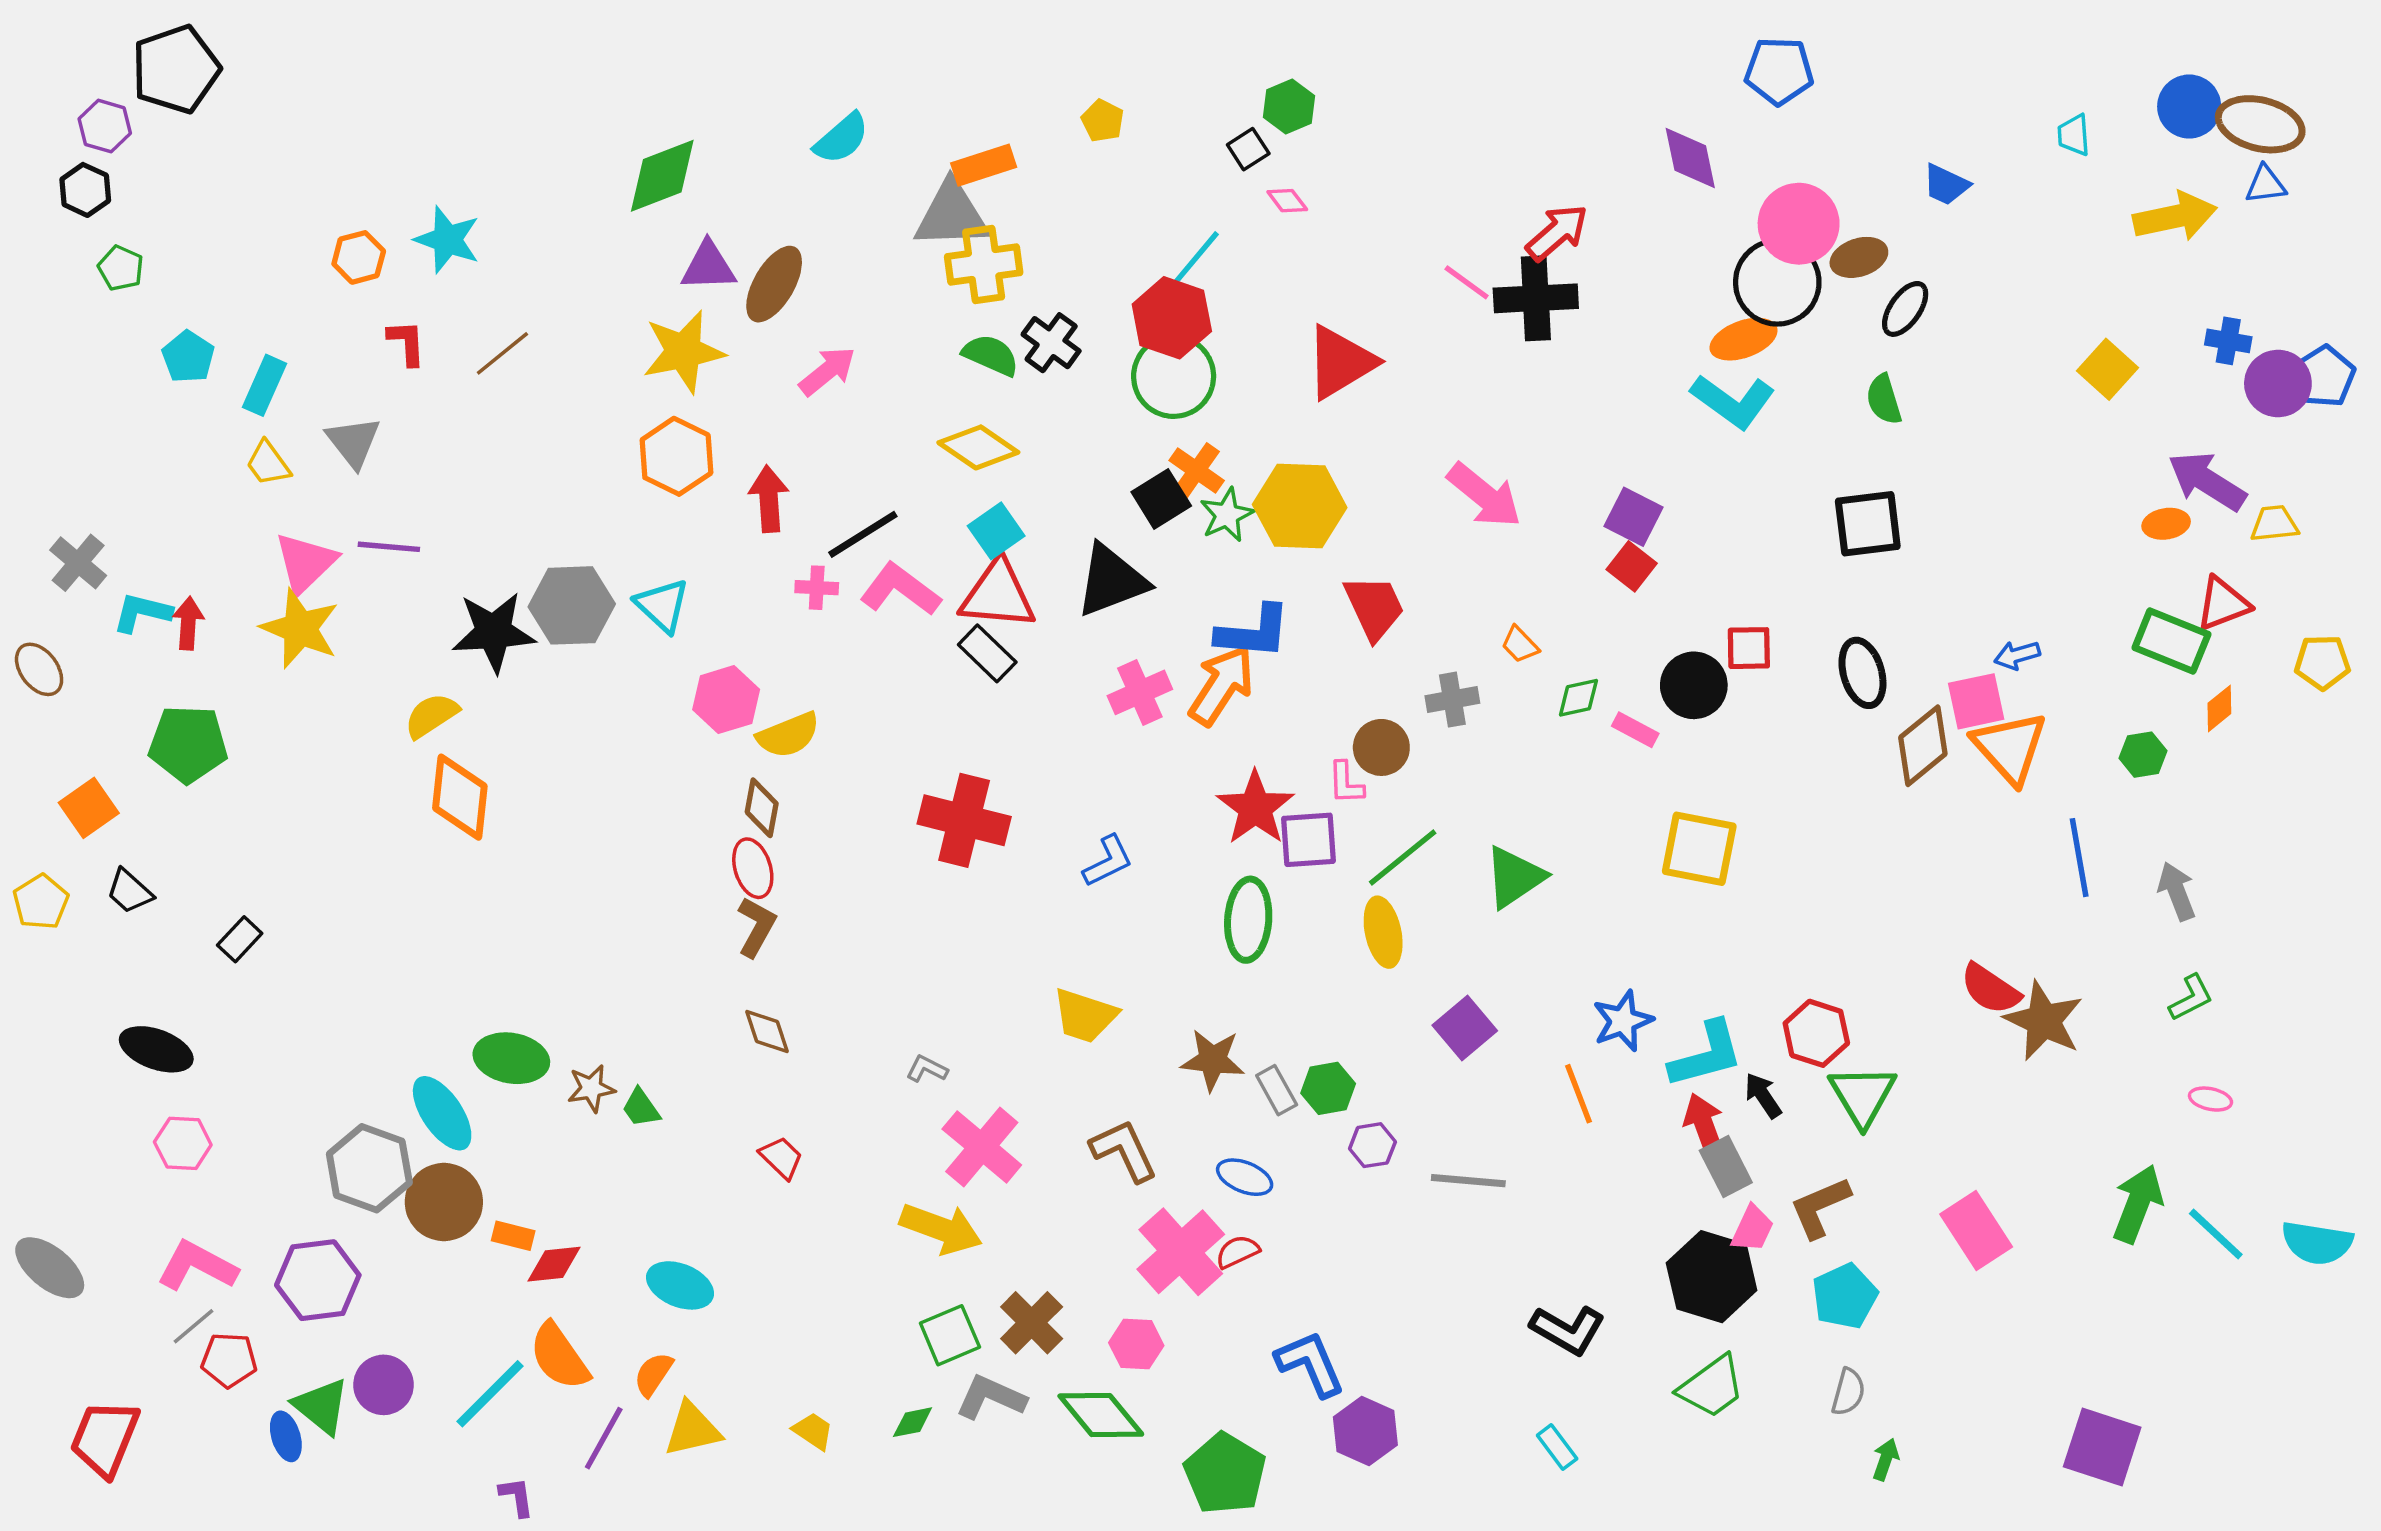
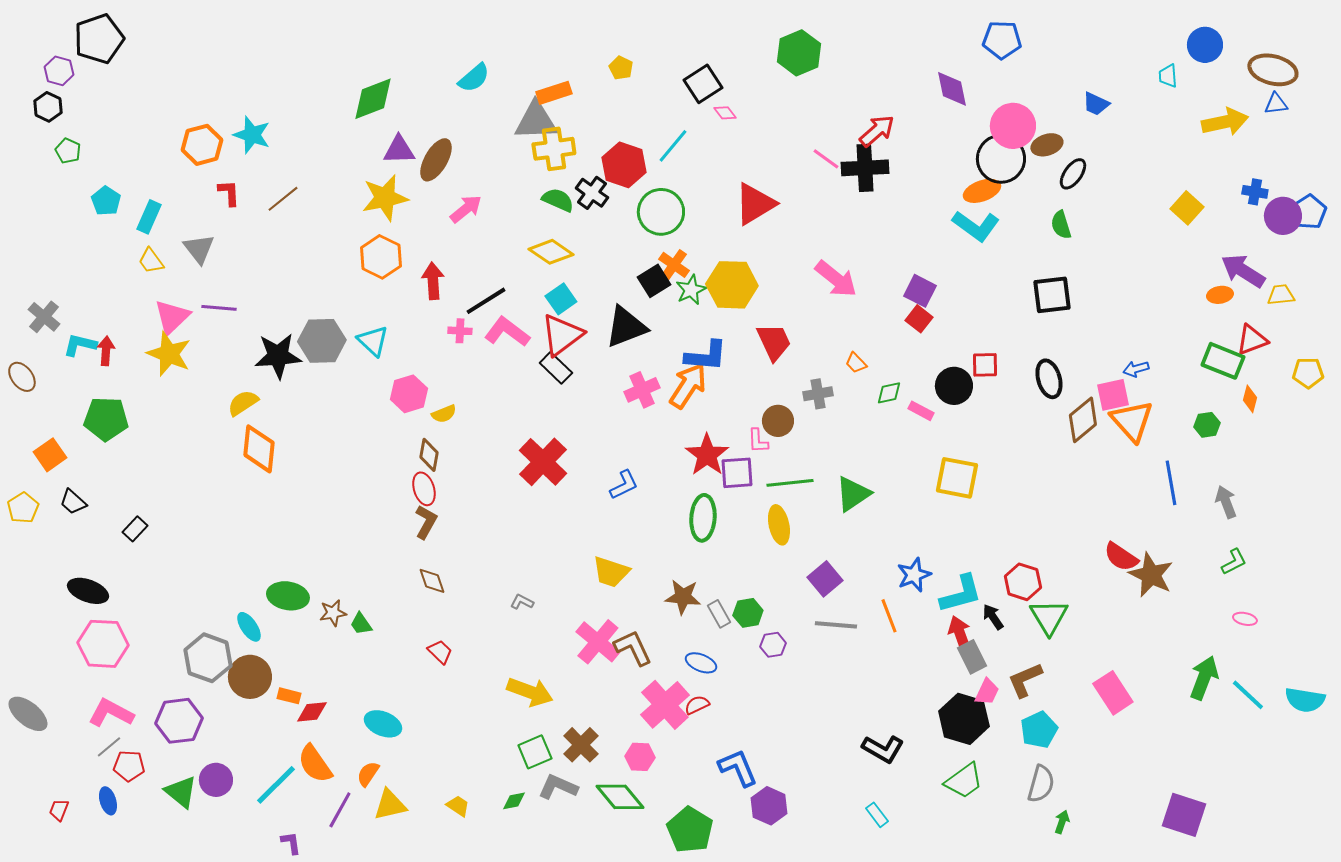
green hexagon: (1289, 107) -> (799, 53), moved, size x1.5
blue circle: (2189, 107) -> (1205, 45), moved
black square: (1248, 149) -> (703, 84), size x1.6
orange hexagon: (359, 257) -> (202, 145), size x1.4
red hexagon: (1172, 318) -> (624, 165), moved
red triangle: (998, 595) -> (562, 335), turned -42
orange diamond: (2219, 708) -> (1250, 399), turned -36
yellow semicircle: (788, 735) -> (444, 414), size x0.7
red cross: (964, 820) -> (543, 462), turned 30
green line: (1403, 858) -> (790, 483), turned 33
cyan ellipse: (442, 1113) -> (249, 627), size x0.7
pink hexagon: (183, 1143) -> (103, 644), size x1.6
pink cross: (982, 1147) -> (598, 642), moved
gray line: (1468, 1181) -> (836, 625), moved
gray semicircle: (1848, 1392) -> (1041, 784), size x1.4
blue ellipse: (286, 1436) -> (108, 801), moved
red trapezoid: (105, 1438) -> (59, 810), size x0.5

